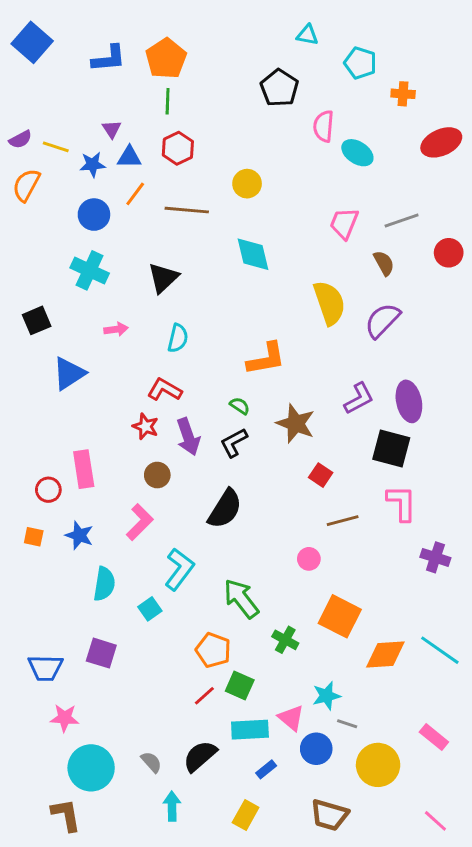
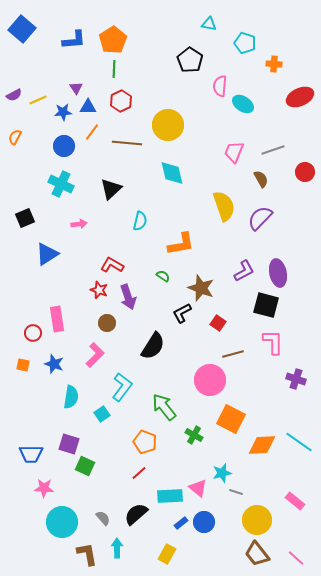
yellow line: (56, 147) -> (38, 100), turned -42
yellow circle: (247, 184) -> (168, 125), size x1.6
orange semicircle: (26, 185) -> (15, 137), moved, size x0.7
cyan semicircle: (178, 338) -> (140, 221), moved
black L-shape: (234, 443) -> (182, 313), moved
pink circle: (309, 559) -> (210, 380), size x2.0
green square: (240, 685) -> (85, 466), moved
blue circle: (316, 749) -> (204, 522), moved
brown L-shape: (66, 815) -> (87, 554), moved
brown trapezoid: (329, 815) -> (257, 554), moved, turned 36

